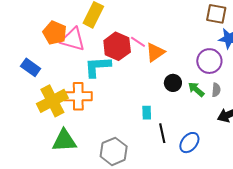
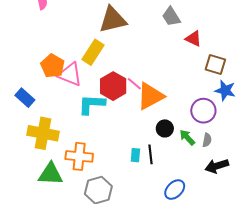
orange triangle: (155, 52) -> (150, 96), size x1.4
orange cross: (78, 96) -> (79, 156), moved
yellow cross: (52, 101) -> (43, 133), turned 32
black line: (162, 133) -> (151, 154), moved

